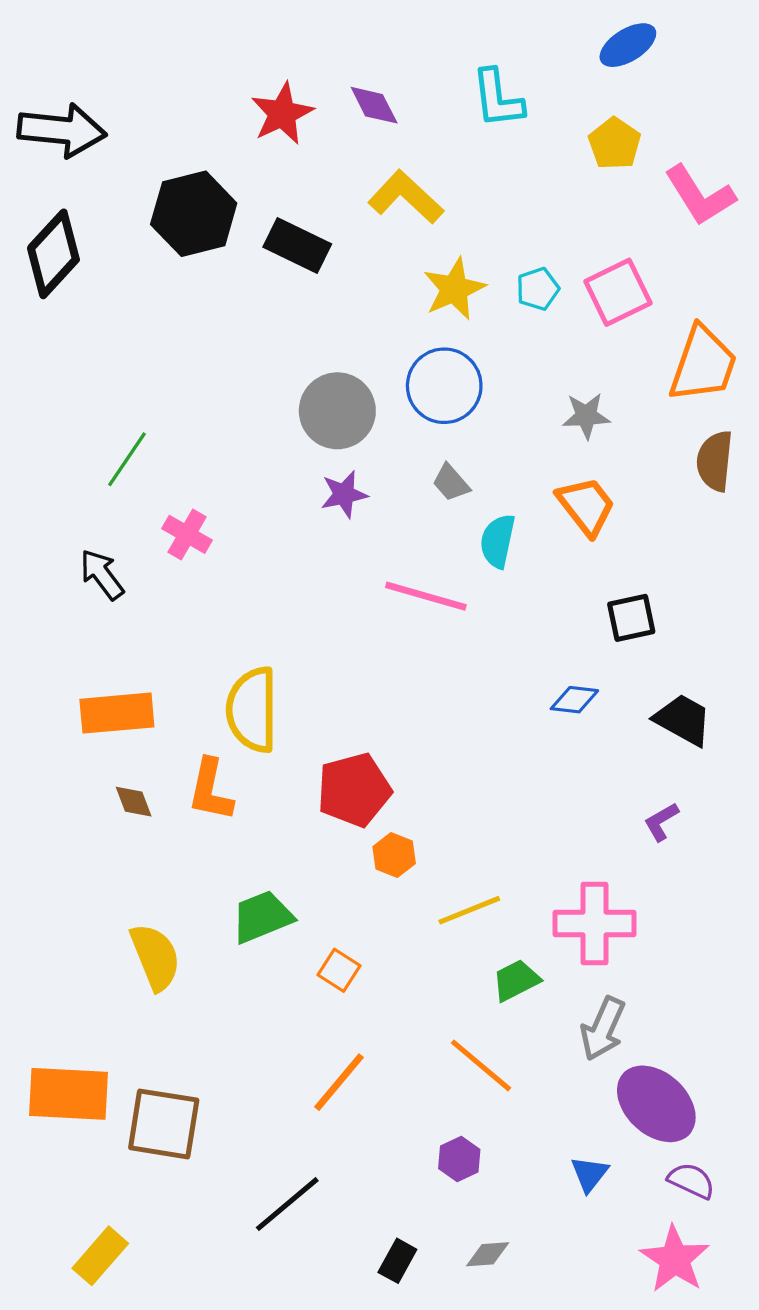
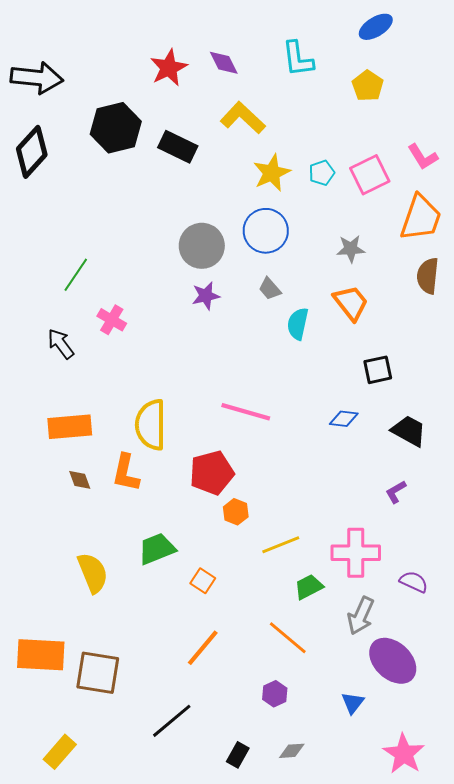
pink L-shape: (700, 195) -> (423, 157), moved, size x0.7
pink line: (426, 596) -> (246, 412), moved
purple semicircle: (691, 1181) -> (414, 582), moved

